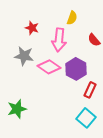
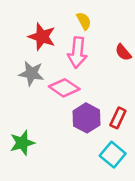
yellow semicircle: (72, 18) -> (84, 21), moved, turned -48
red star: (32, 28) -> (42, 37), size x1.5
purple hexagon: (76, 69) -> (86, 118), moved

